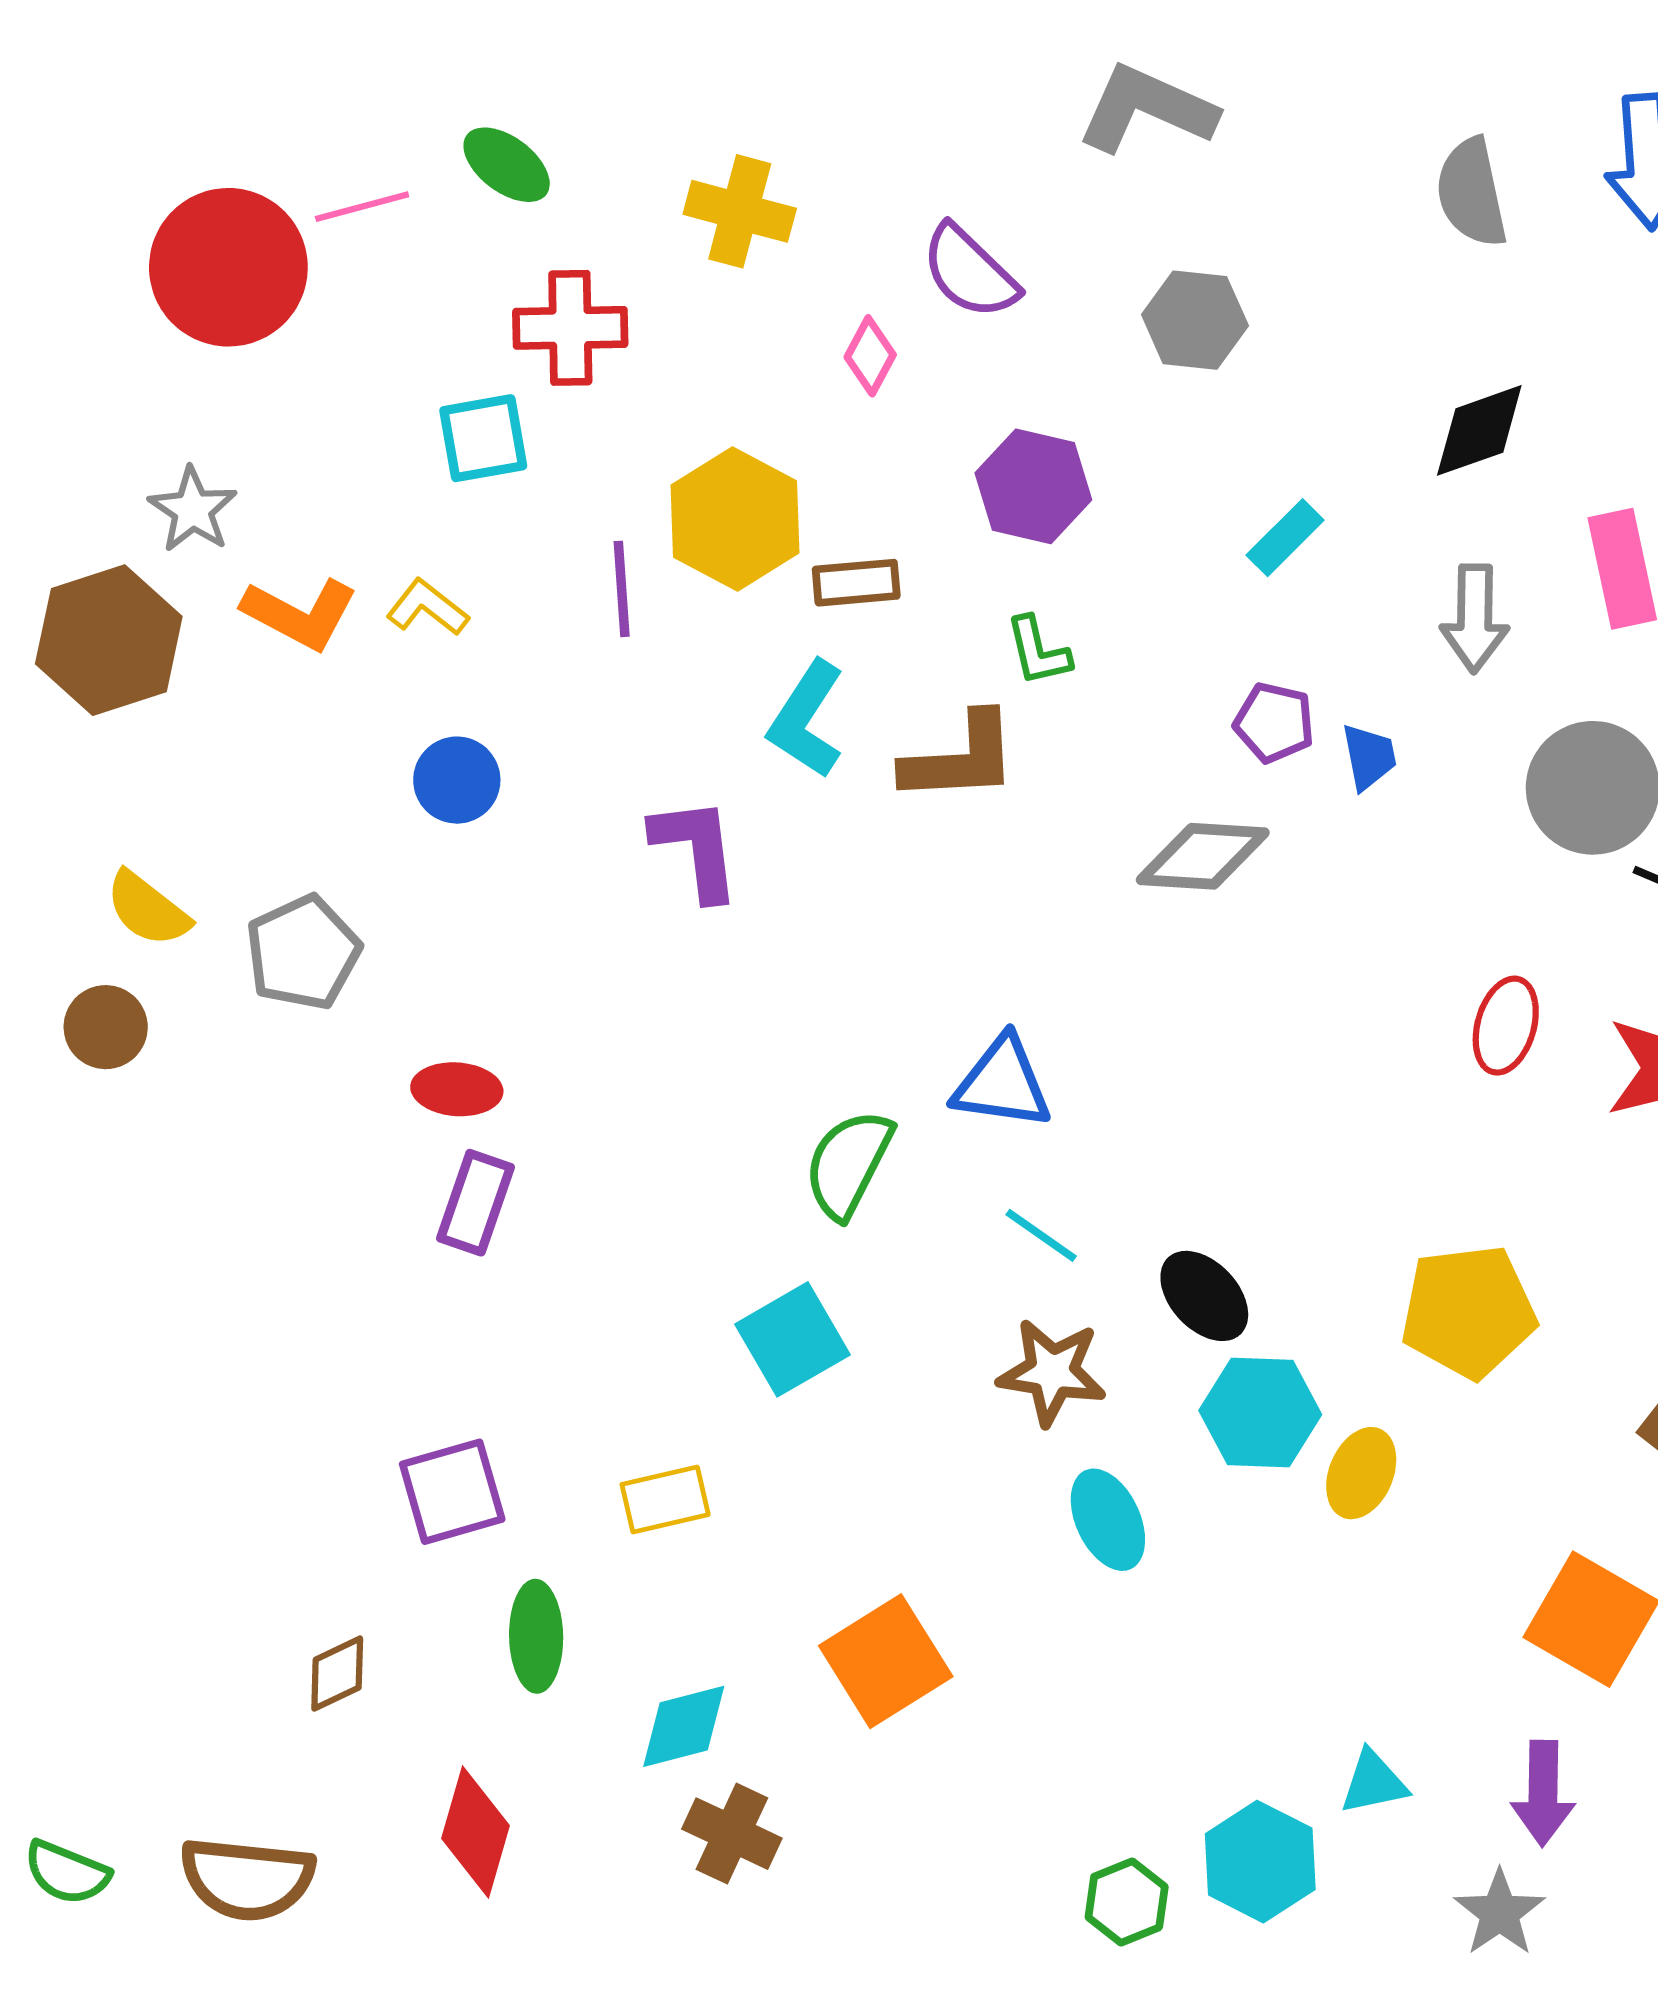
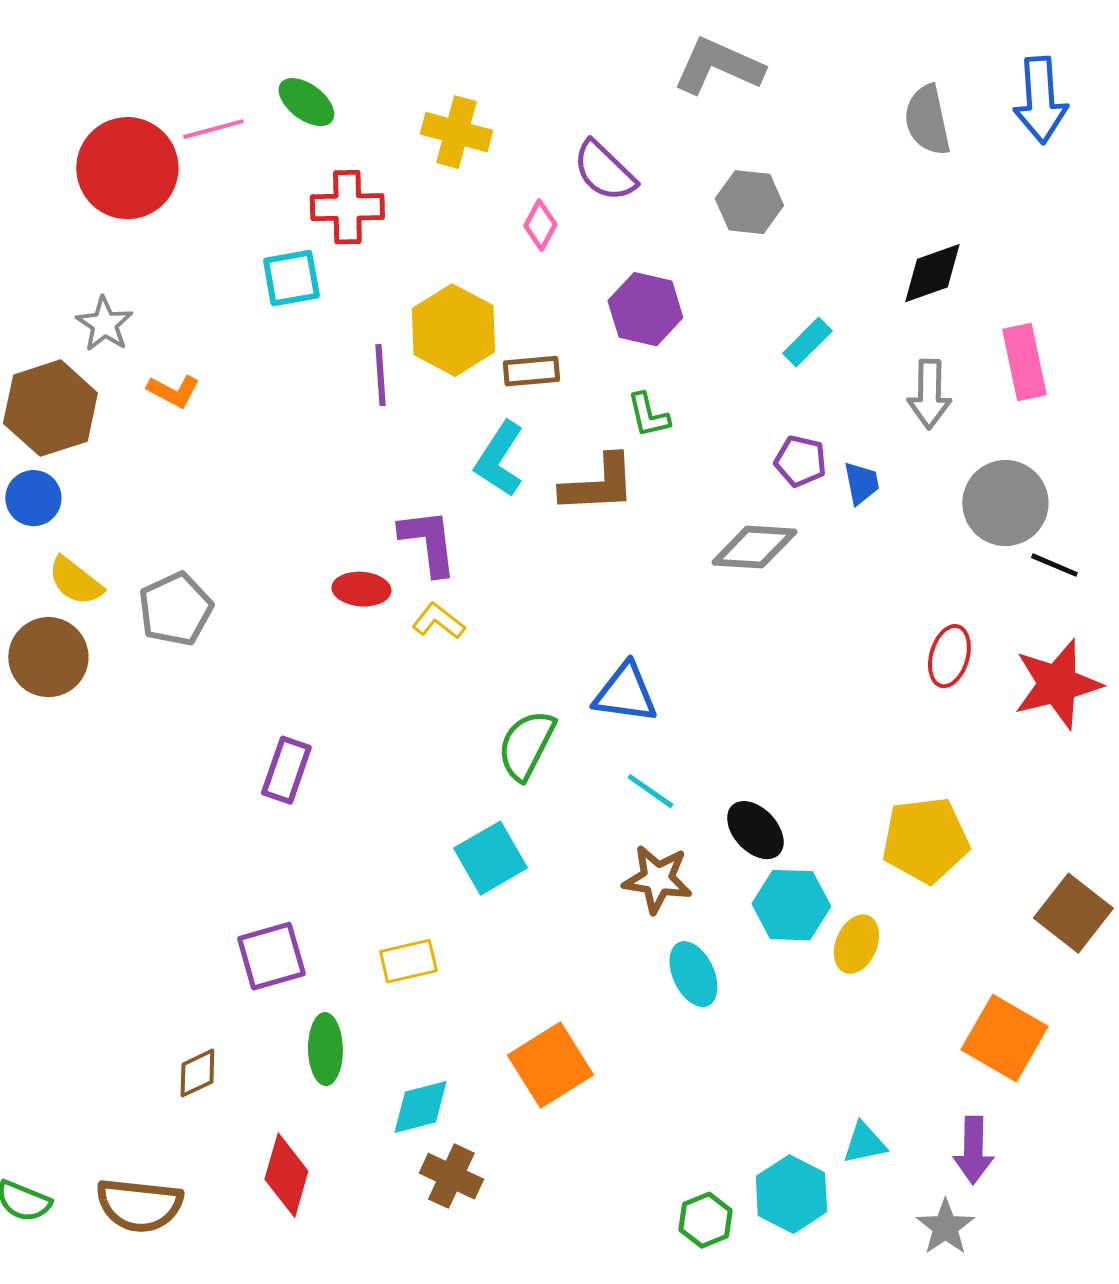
yellow L-shape: (427, 608) -> (438, 621), moved
orange L-shape: (300, 614) -> (173, 391), size x0.7
blue circle: (457, 780) -> (33, 498), moved
brown circle: (106, 1027) -> (48, 657), size x1.5
red ellipse: (457, 1089) -> (361, 589), moved

